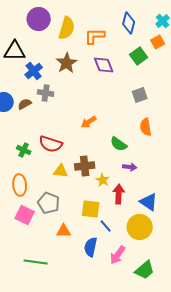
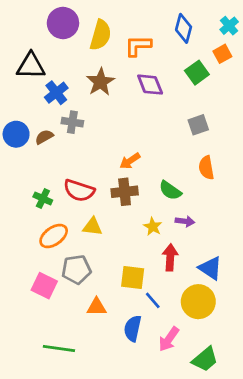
brown cross: (85, 166) -> (125, 192), moved
yellow star: (103, 180) -> (153, 227), moved
orange ellipse: (20, 185) -> (54, 236), moved, turned 60
gray pentagon: (49, 203) -> (76, 269), turned -30

